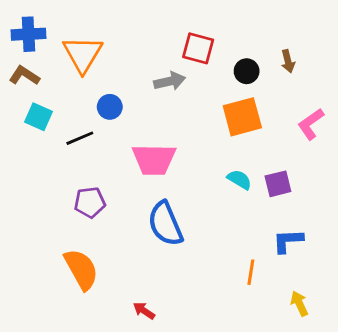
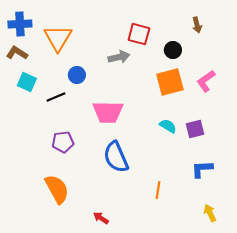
brown arrow: (288, 61) -> (197, 25), moved
pink L-shape: (311, 124) -> (206, 81), moved
orange line: (251, 272) -> (158, 190), moved

